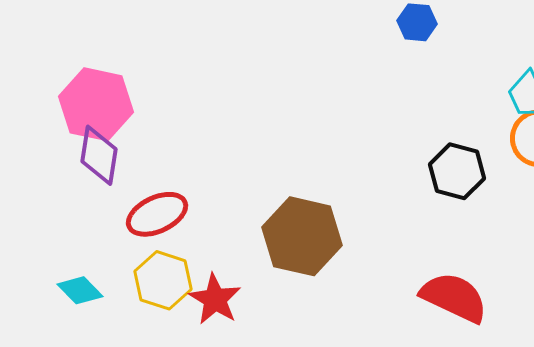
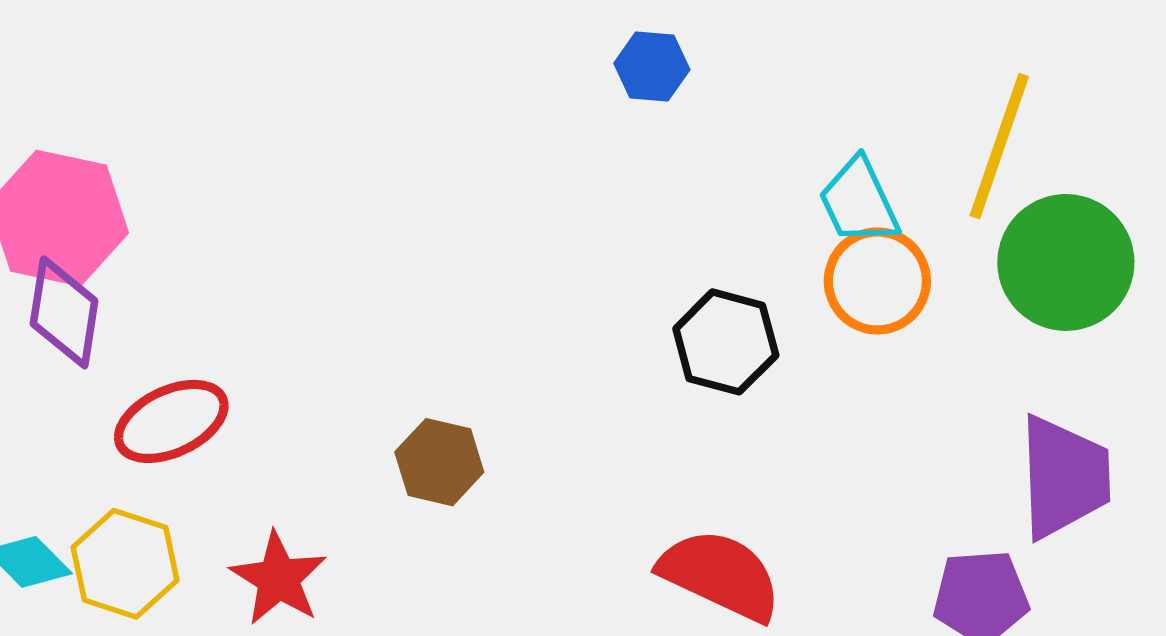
brown hexagon: (302, 236) -> (439, 462), size x0.6
yellow hexagon: (163, 280) -> (125, 564), moved

